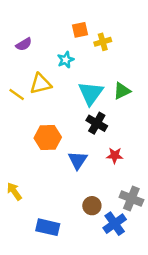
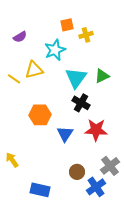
cyan star: (66, 60) -> (55, 50), size x1.5
red star: (115, 155) -> (96, 130), size x1.6
gray cross: (131, 199) -> (110, 166), turned 30

